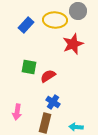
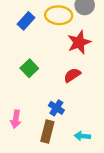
green square: (29, 67) -> (29, 68), turned 35
red semicircle: (48, 76) -> (72, 75), moved

